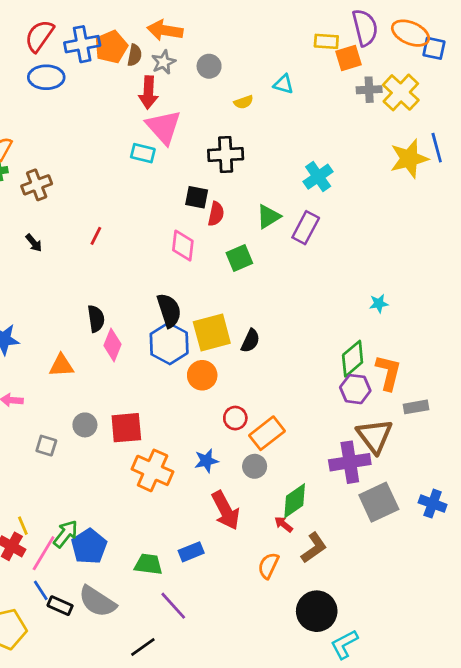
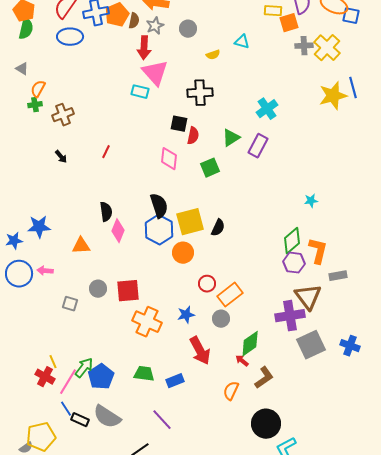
green trapezoid: (148, 564) -> (144, 374), moved

